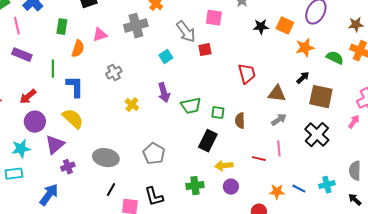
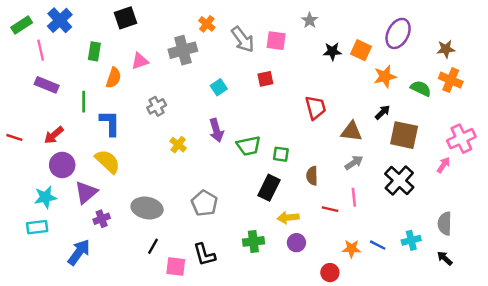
gray arrow: (186, 32) -> (243, 39), moved
brown semicircle: (240, 121) -> (312, 176), moved

